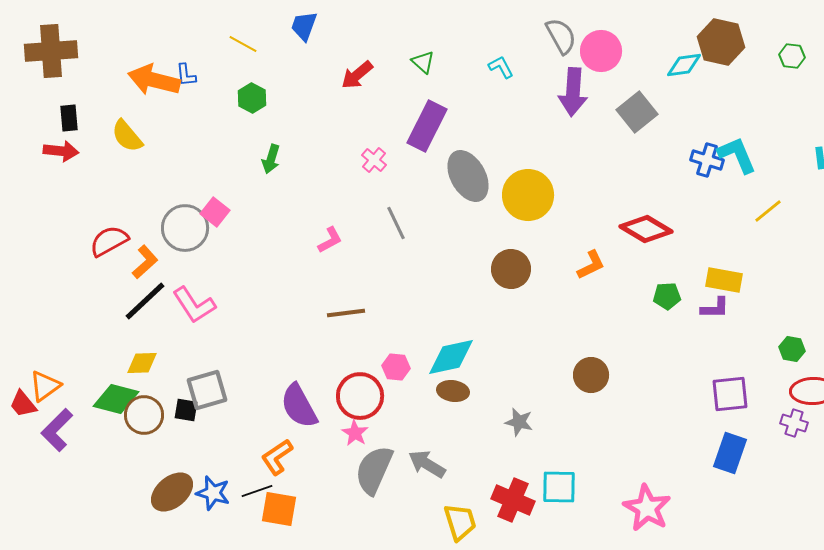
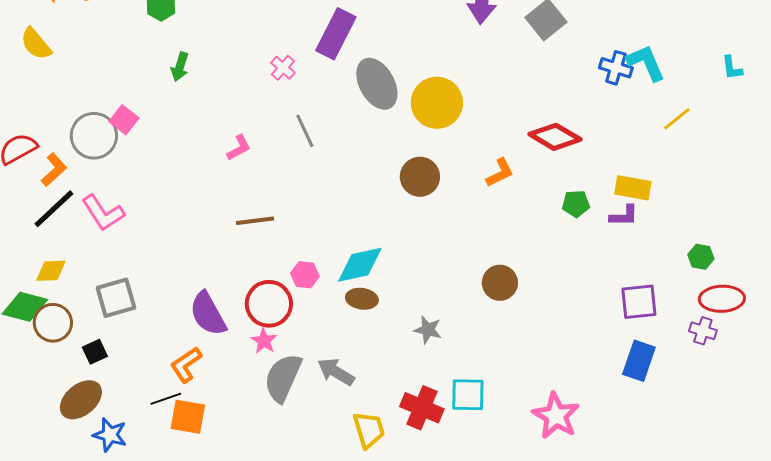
black square: (186, 410) -> (95, 352), moved, turned -35
blue star: (213, 493) -> (110, 435), moved

